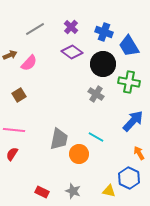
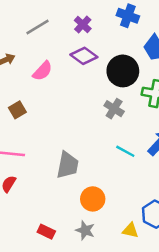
blue cross: (104, 32) -> (128, 16), moved
pink semicircle: (29, 63) -> (43, 71), moved
cyan line: (96, 137) -> (125, 151), moved
orange circle: (79, 154) -> (93, 199), moved

